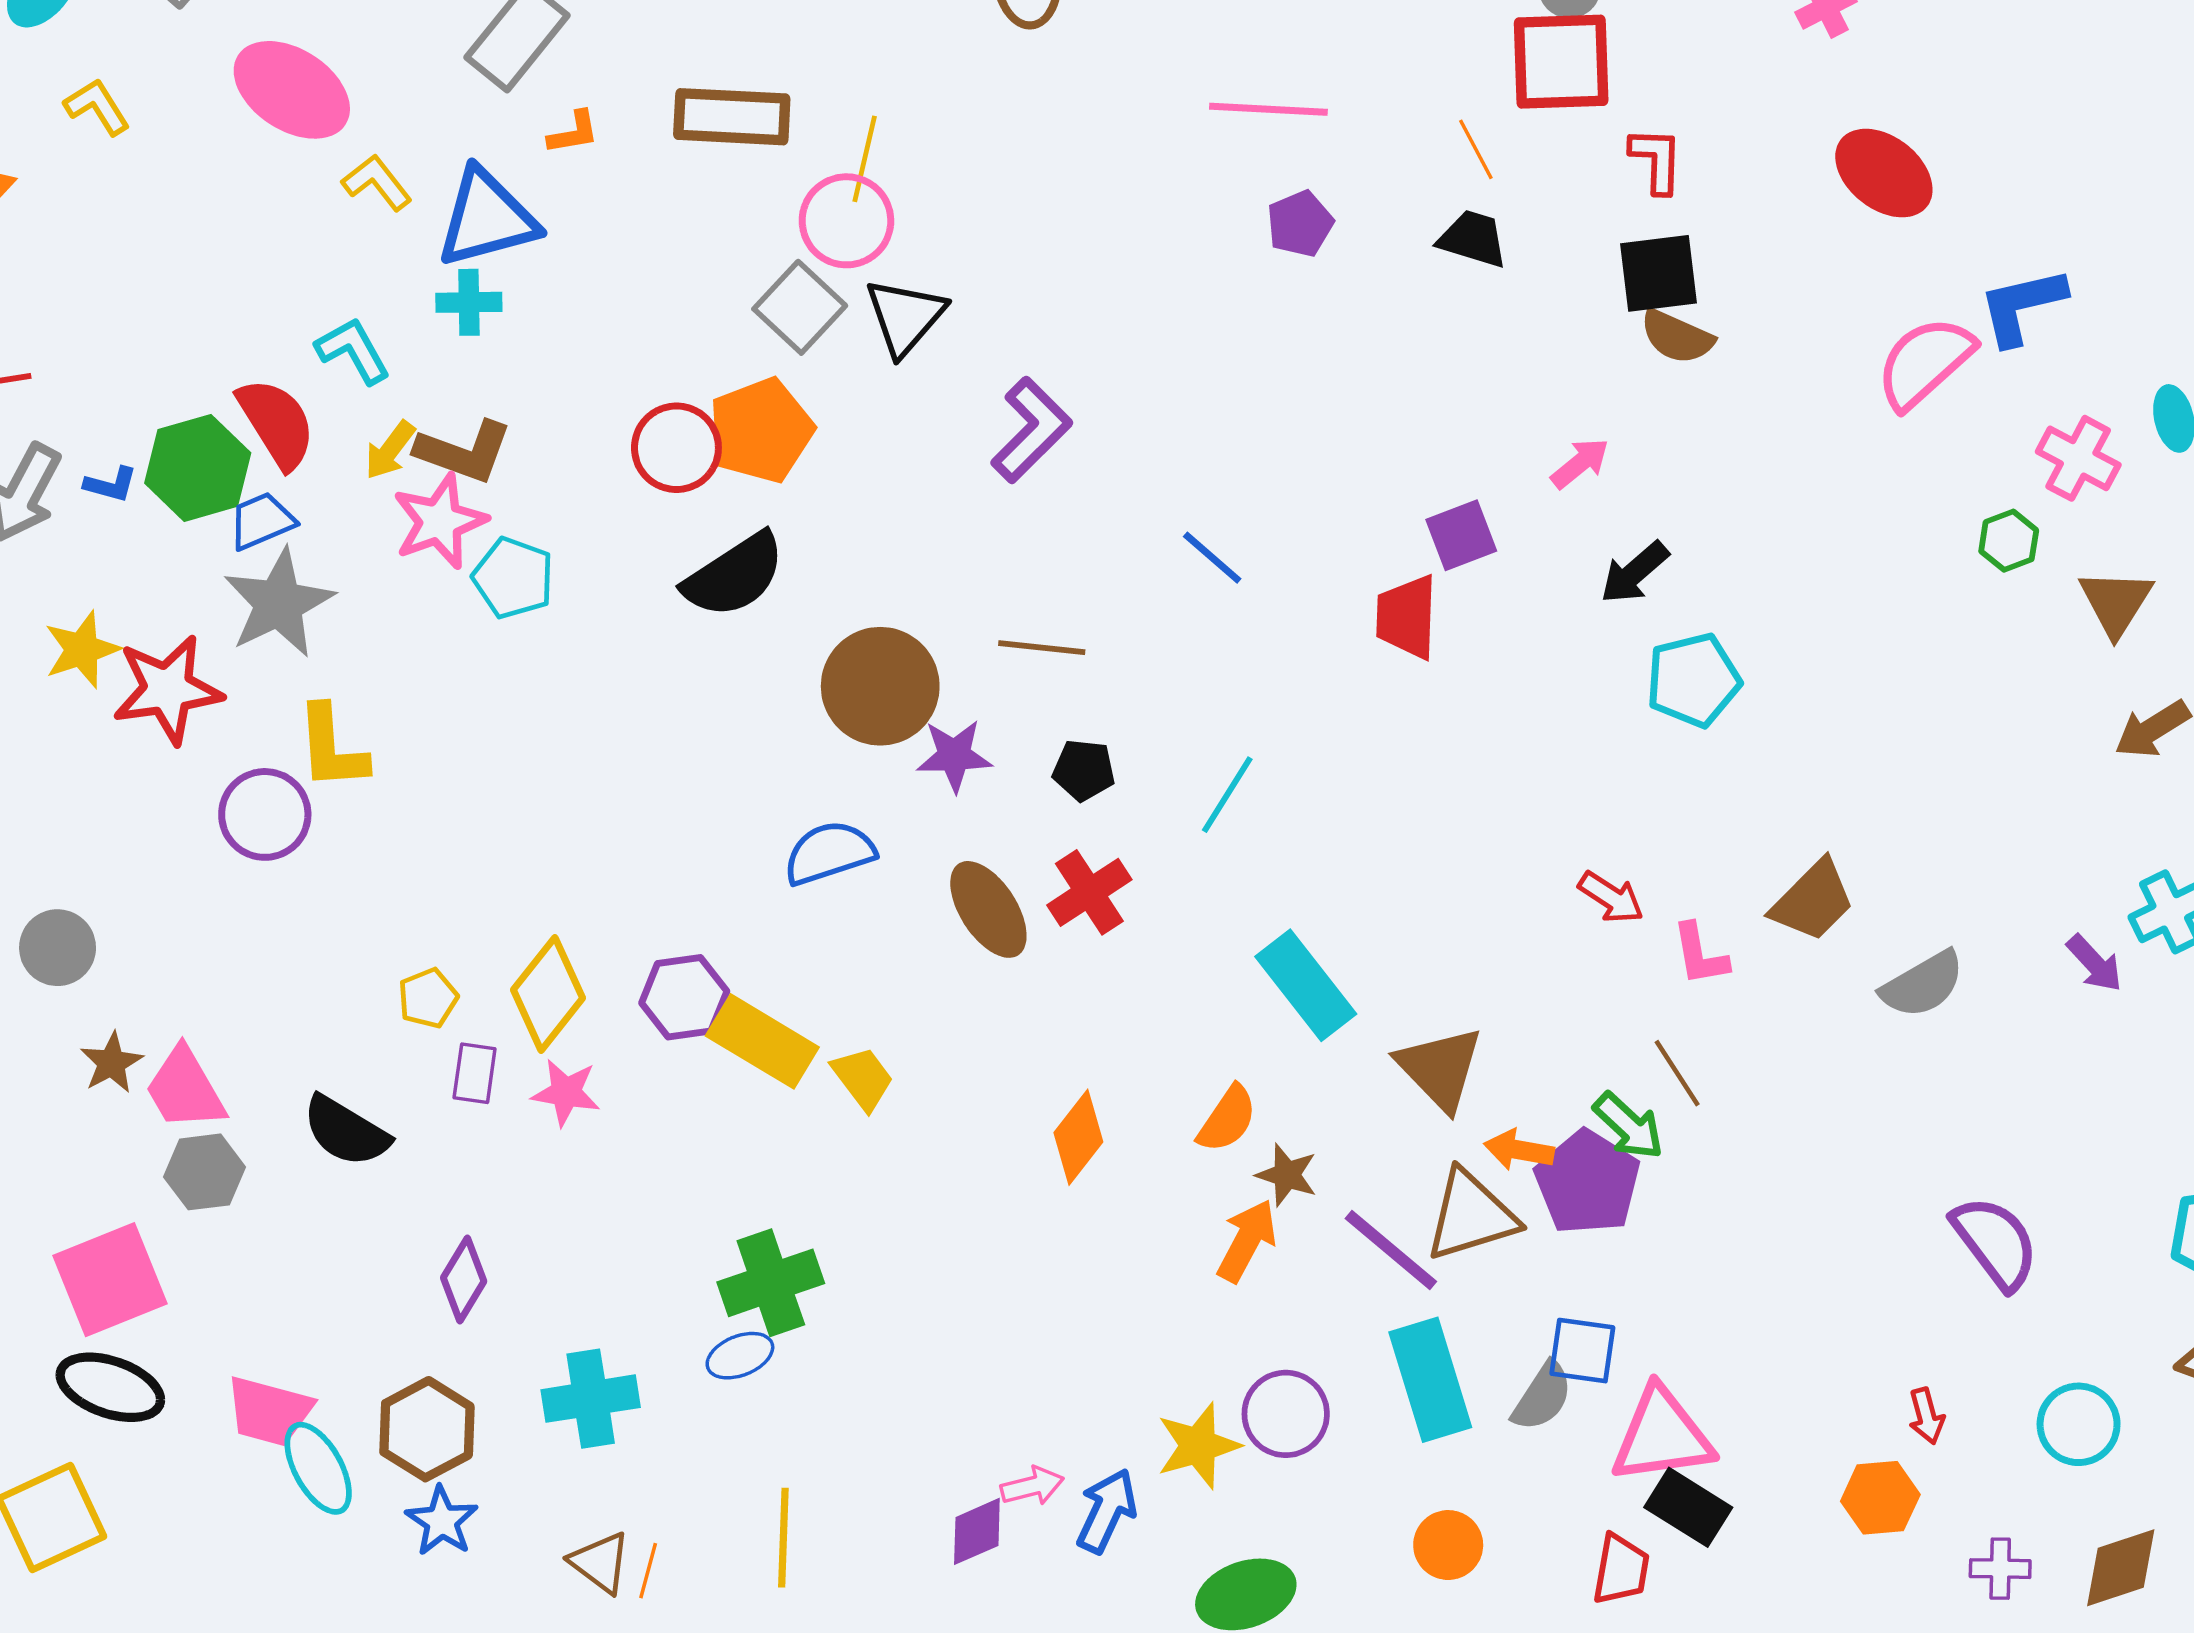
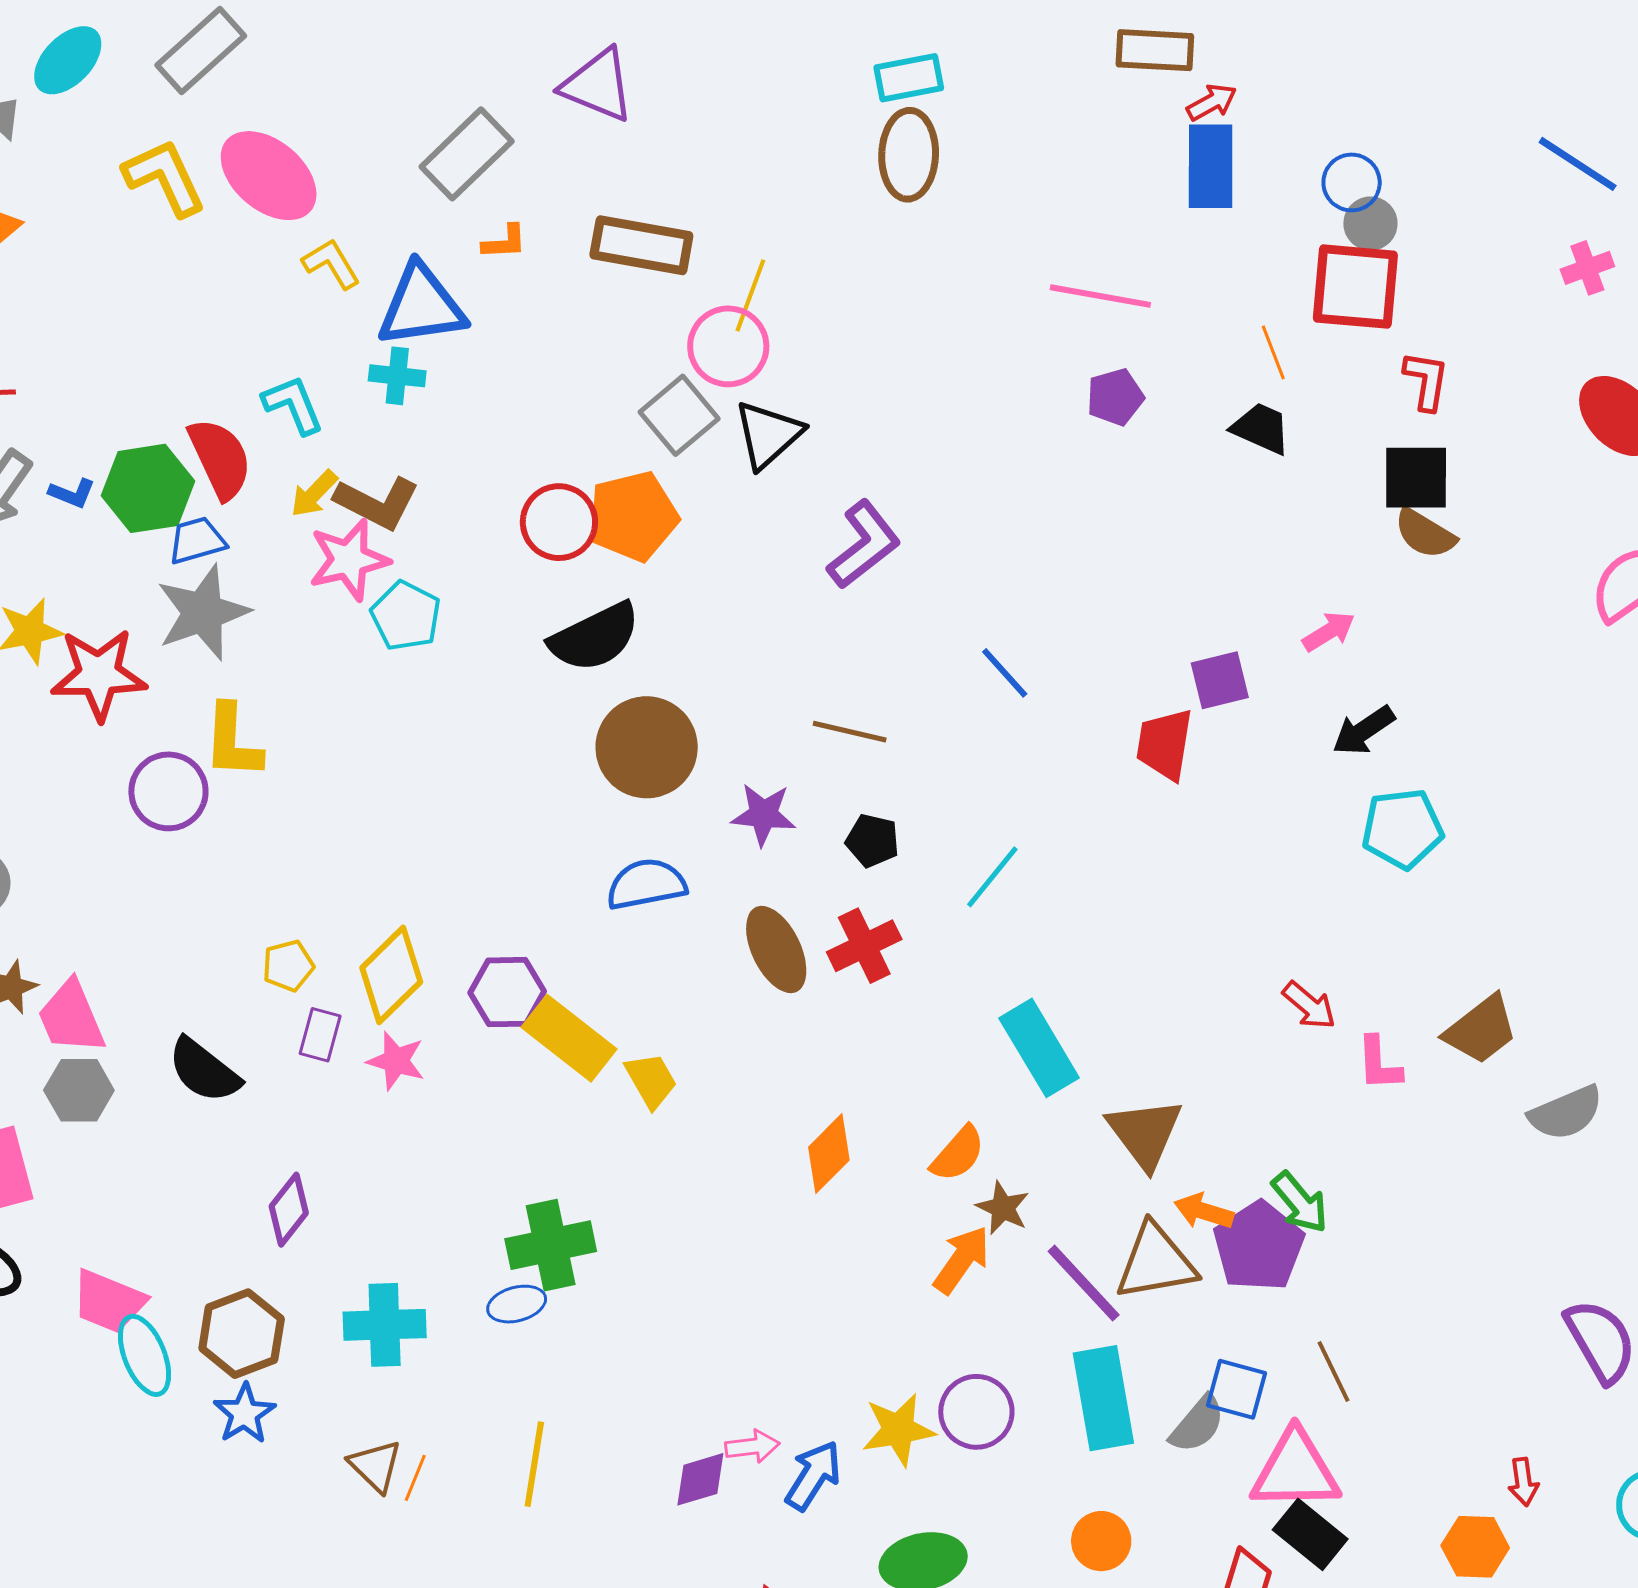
yellow L-shape: (97, 107) -> (165, 177), moved, size x1.5
brown circle: (880, 686) -> (647, 747), moved
brown line: (1677, 1073) -> (1333, 1371), moved

